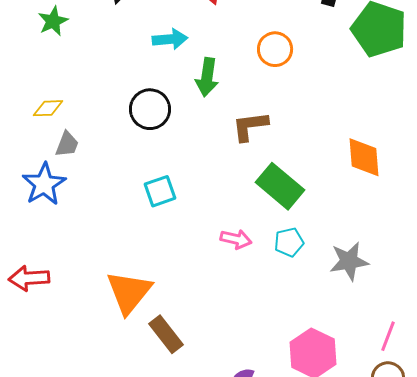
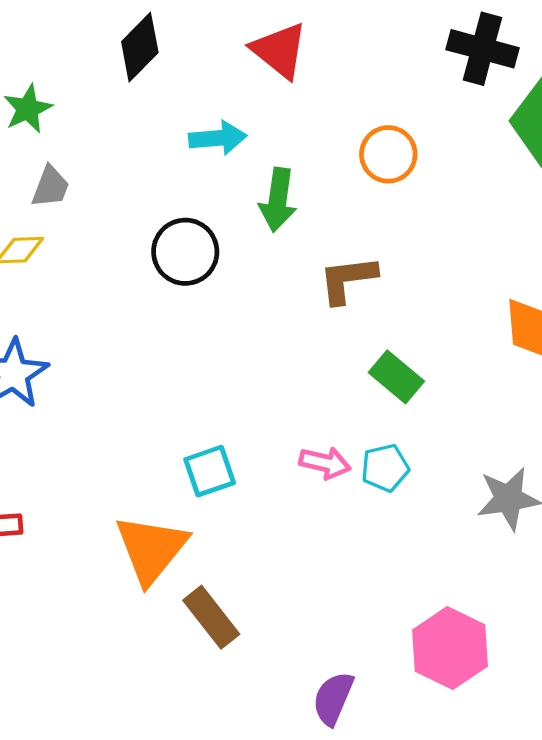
gray trapezoid: (67, 144) -> (50, 187), moved
green rectangle: (280, 186) -> (396, 377), size x0.7
cyan square: (160, 191) -> (210, 471), moved
cyan pentagon: (289, 242) -> (385, 468), moved

